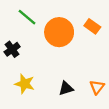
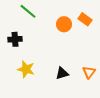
orange circle: (59, 32) -> (64, 24), moved, size x0.6
black cross: (12, 49) -> (15, 39), turned 32

